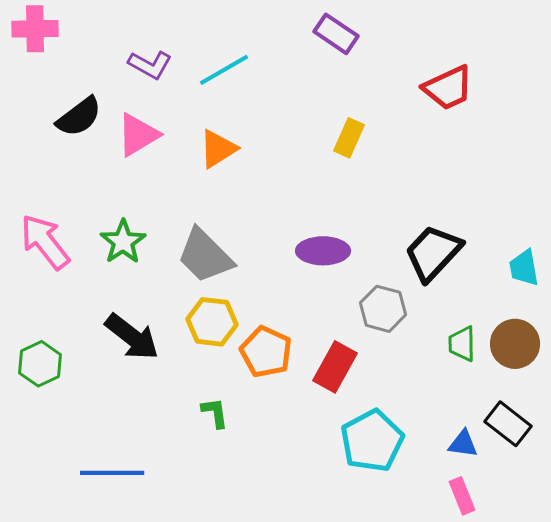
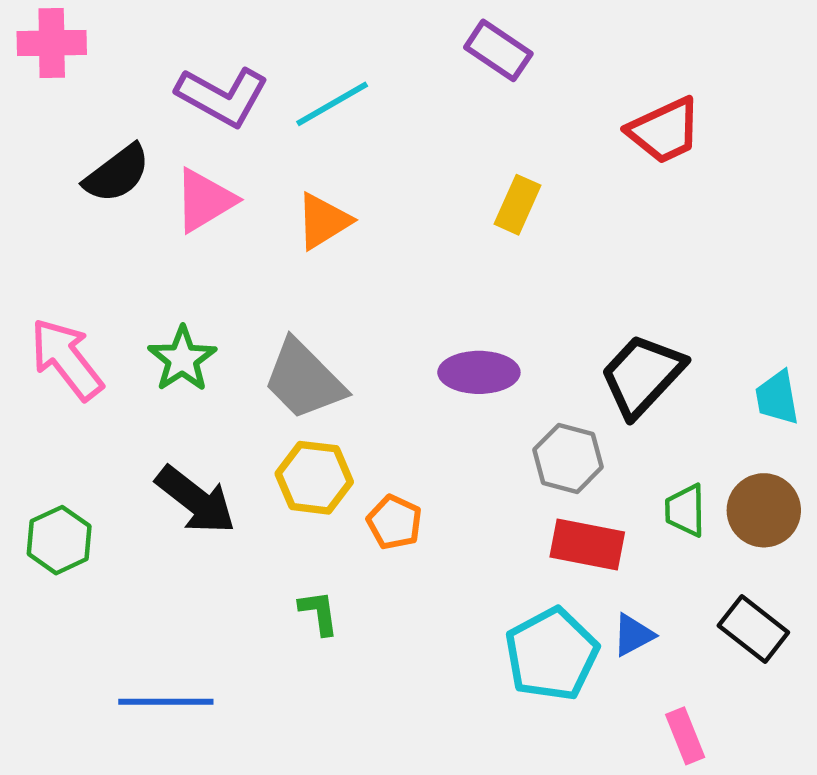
purple L-shape: (150, 65) -> (222, 96), size x1.4
orange pentagon: (266, 352) -> (394, 522), size x0.7
red rectangle: (335, 367) -> (587, 544), moved, turned 72
blue triangle: (463, 444) -> (633, 635), moved, turned -36

